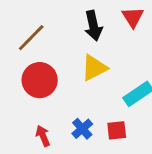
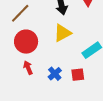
red arrow: (43, 136) -> (28, 68), moved

